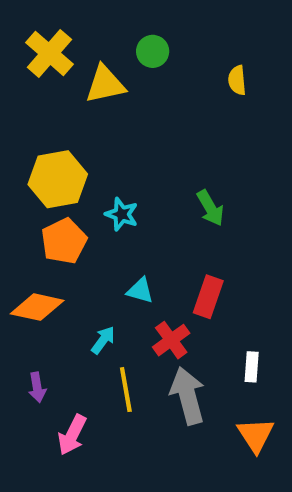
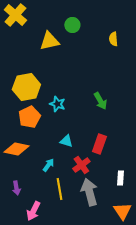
yellow cross: (49, 53) -> (15, 15), moved

